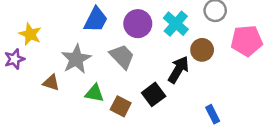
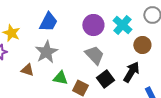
blue trapezoid: (96, 20) -> (48, 22), moved
gray trapezoid: (122, 56) -> (94, 55), moved
black arrow: (178, 70) -> (131, 72), moved

